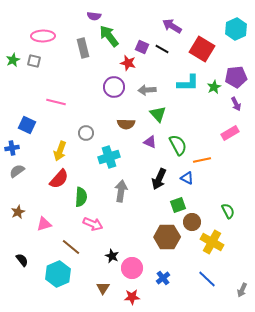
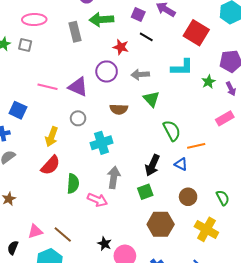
green arrow: (109, 36) -> (101, 20), turned -55
purple square: (142, 47) -> (138, 14), moved
black line: (162, 49) -> (146, 37), moved
green star: (214, 87) -> (208, 82), moved
purple triangle: (150, 142) -> (78, 87), moved, size x1.5
green square: (178, 205) -> (145, 192), moved
brown circle: (192, 222) -> (188, 197), moved
pink triangle: (44, 224) -> (35, 231), moved
pink arrow: (93, 224) -> (97, 200), moved
black semicircle: (22, 260) -> (13, 248), turned -120

